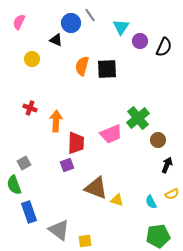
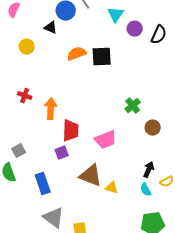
orange semicircle: (82, 66) -> (77, 54), turned 54
green cross: (138, 118) -> (133, 106), size x0.7
pink trapezoid: (111, 134) -> (106, 140), moved
black arrow: (167, 165) -> (149, 170), moved
blue rectangle: (29, 212) -> (43, 184), moved

